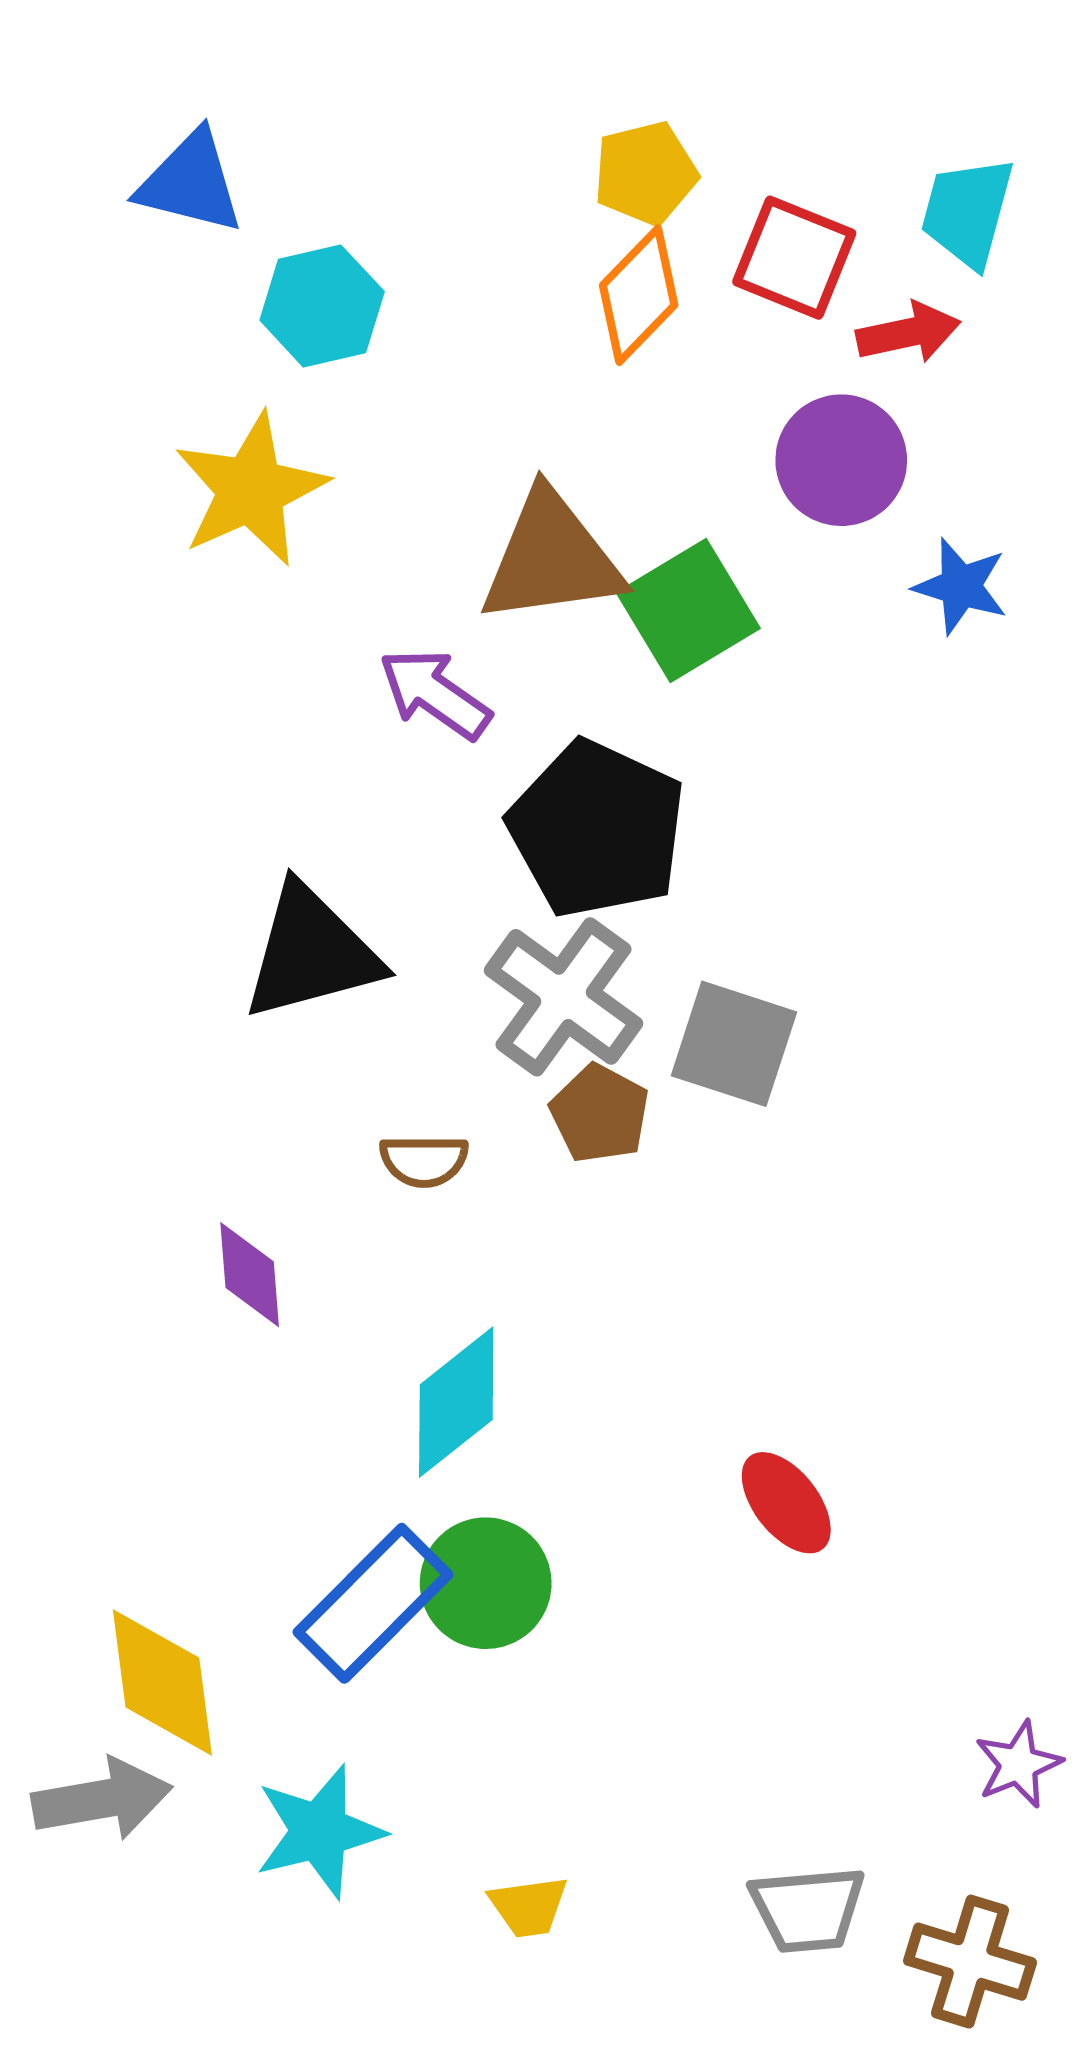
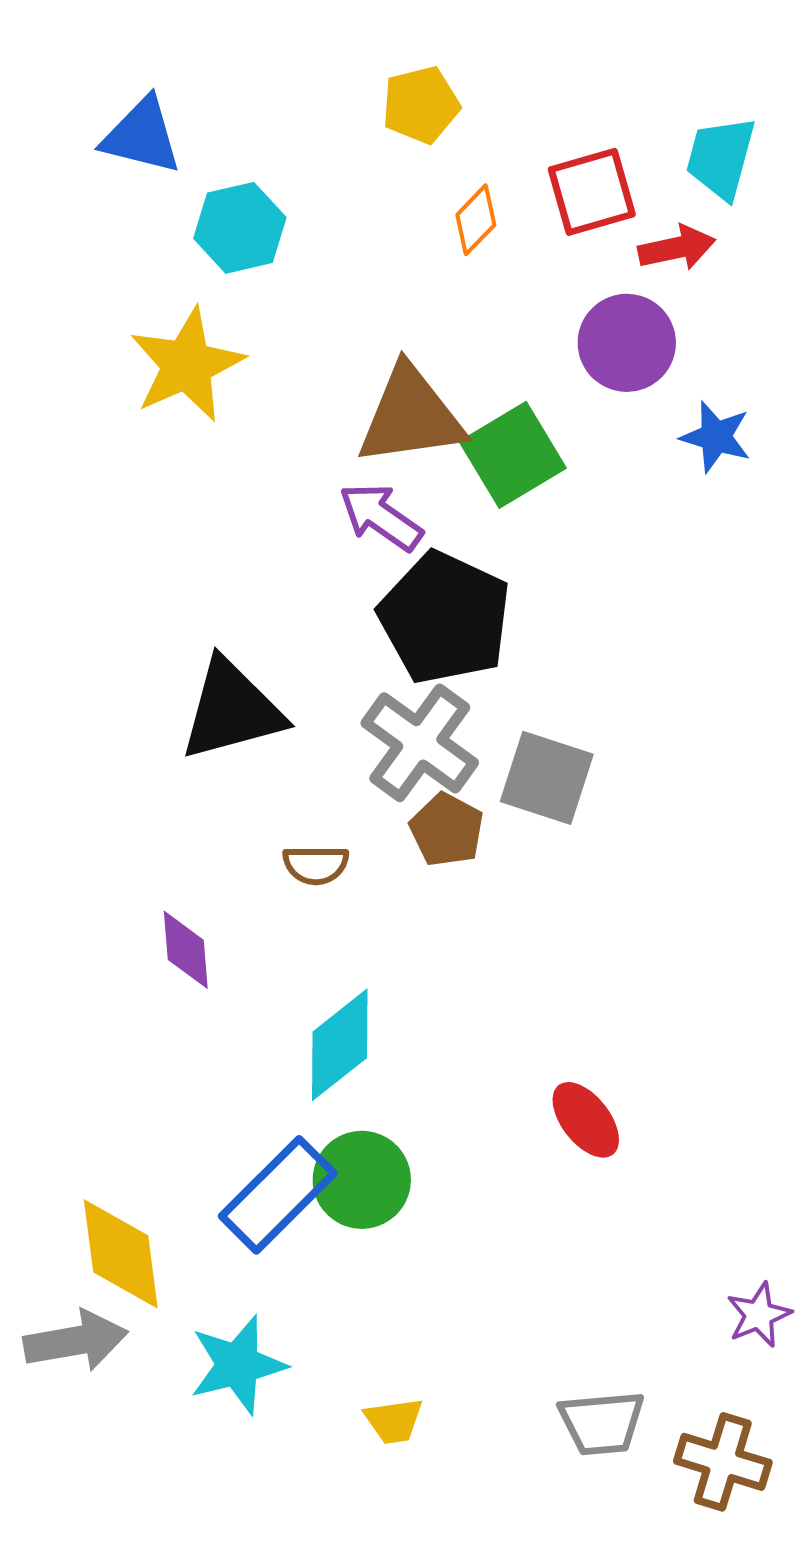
yellow pentagon: (645, 173) -> (421, 105), moved
red square: (794, 258) -> (592, 192), turned -38
orange diamond: (639, 295) -> (476, 220), size x0.7
purple arrow: (435, 694) -> (381, 517), moved

